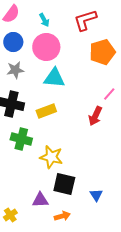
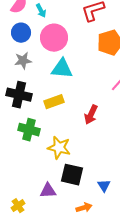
cyan arrow: (44, 20) -> (41, 11), moved
red arrow: (95, 116) -> (91, 115), moved
orange arrow: (62, 216) -> (84, 208), moved

